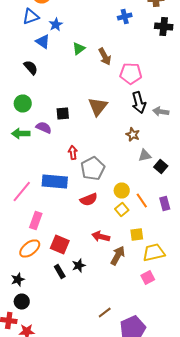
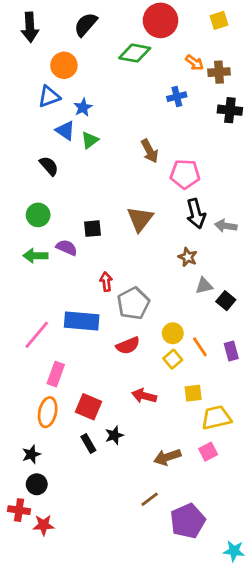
green triangle: (79, 48) -> (90, 140), moved
orange ellipse: (30, 248) -> (48, 412), turned -40
brown arrow: (118, 256) -> (167, 457), moved, turned -138

